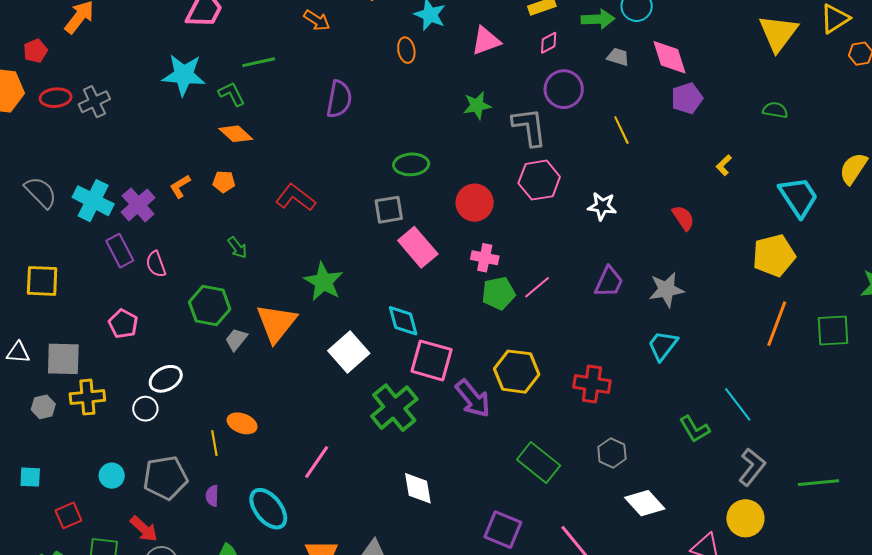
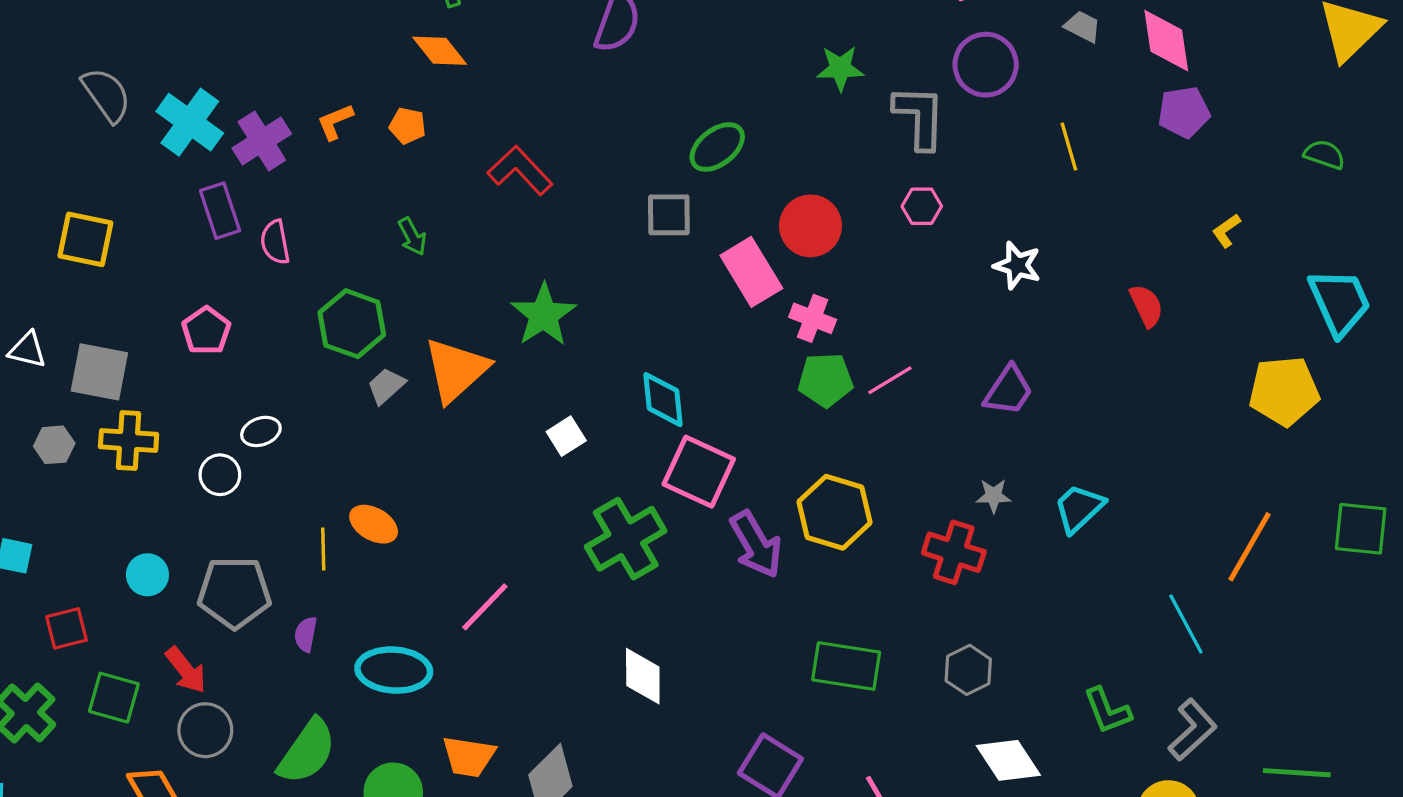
green ellipse: (411, 164) -> (717, 147), turned -44
pink hexagon: (539, 180) -> (922, 206), size x0.6
pink rectangle: (418, 247) -> (751, 272), moved
gray star: (666, 290) -> (994, 496), moved, size x0.6
orange line: (777, 324) -> (1249, 547), moved
white square: (349, 352) -> (566, 436), size x0.6
white ellipse: (166, 379) -> (261, 431), size x0.7
green L-shape: (695, 429) -> (1107, 711), moved
green rectangle: (539, 462) -> (846, 666), turned -39
cyan ellipse: (268, 509) -> (394, 670), turned -57

